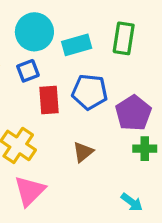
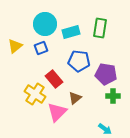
red rectangle: (49, 100) -> (54, 79), moved, turned -36
purple pentagon: (133, 113) -> (106, 74), turned -30
pink triangle: (30, 191) -> (57, 112), moved

